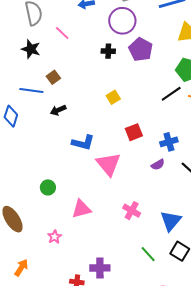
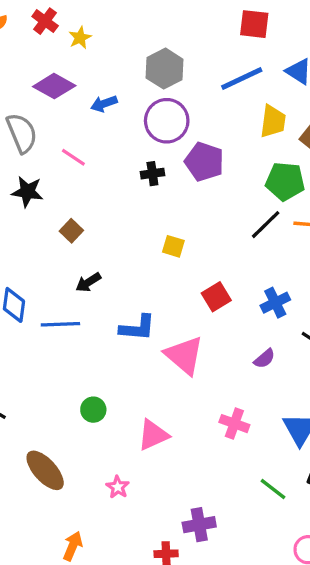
blue line: (31, 90) -> (60, 324), moved
yellow square: (113, 97) -> (173, 246), turned -32
purple semicircle: (158, 165) -> (264, 359), moved

